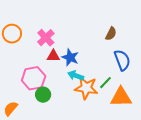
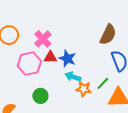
brown semicircle: (111, 34) -> (108, 35), size x1.5
pink hexagon: (34, 78) -> (29, 64), moved
orange star: (86, 88) -> (84, 89), size x0.7

